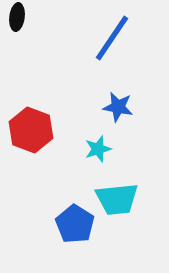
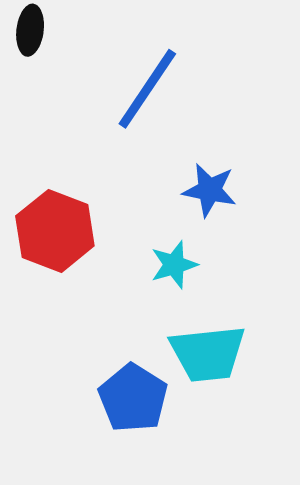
blue line: (112, 38) -> (147, 89), moved

